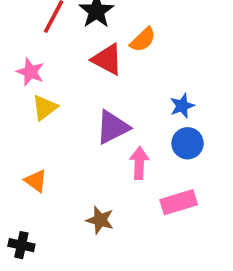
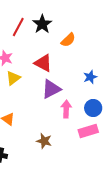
red triangle: (107, 59) -> (43, 63), moved
blue circle: (188, 143) -> (93, 108), moved

